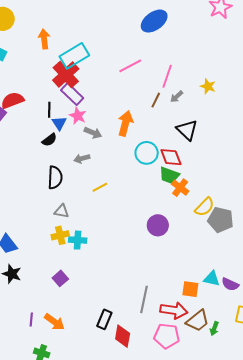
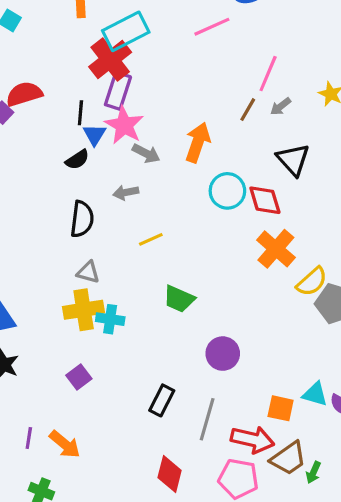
pink line: (130, 66) -> (212, 27), moved
purple rectangle: (72, 94) -> (118, 91), turned 60
pink star: (78, 116) -> (124, 125), size x1.4
green trapezoid: (169, 175) -> (179, 299), moved
orange cross: (180, 188) -> (276, 249), size x1.4
purple circle: (158, 225) -> (223, 354), moved
yellow cross: (60, 235) -> (84, 310), size x1.4
black rectangle: (104, 319) -> (162, 400), moved

